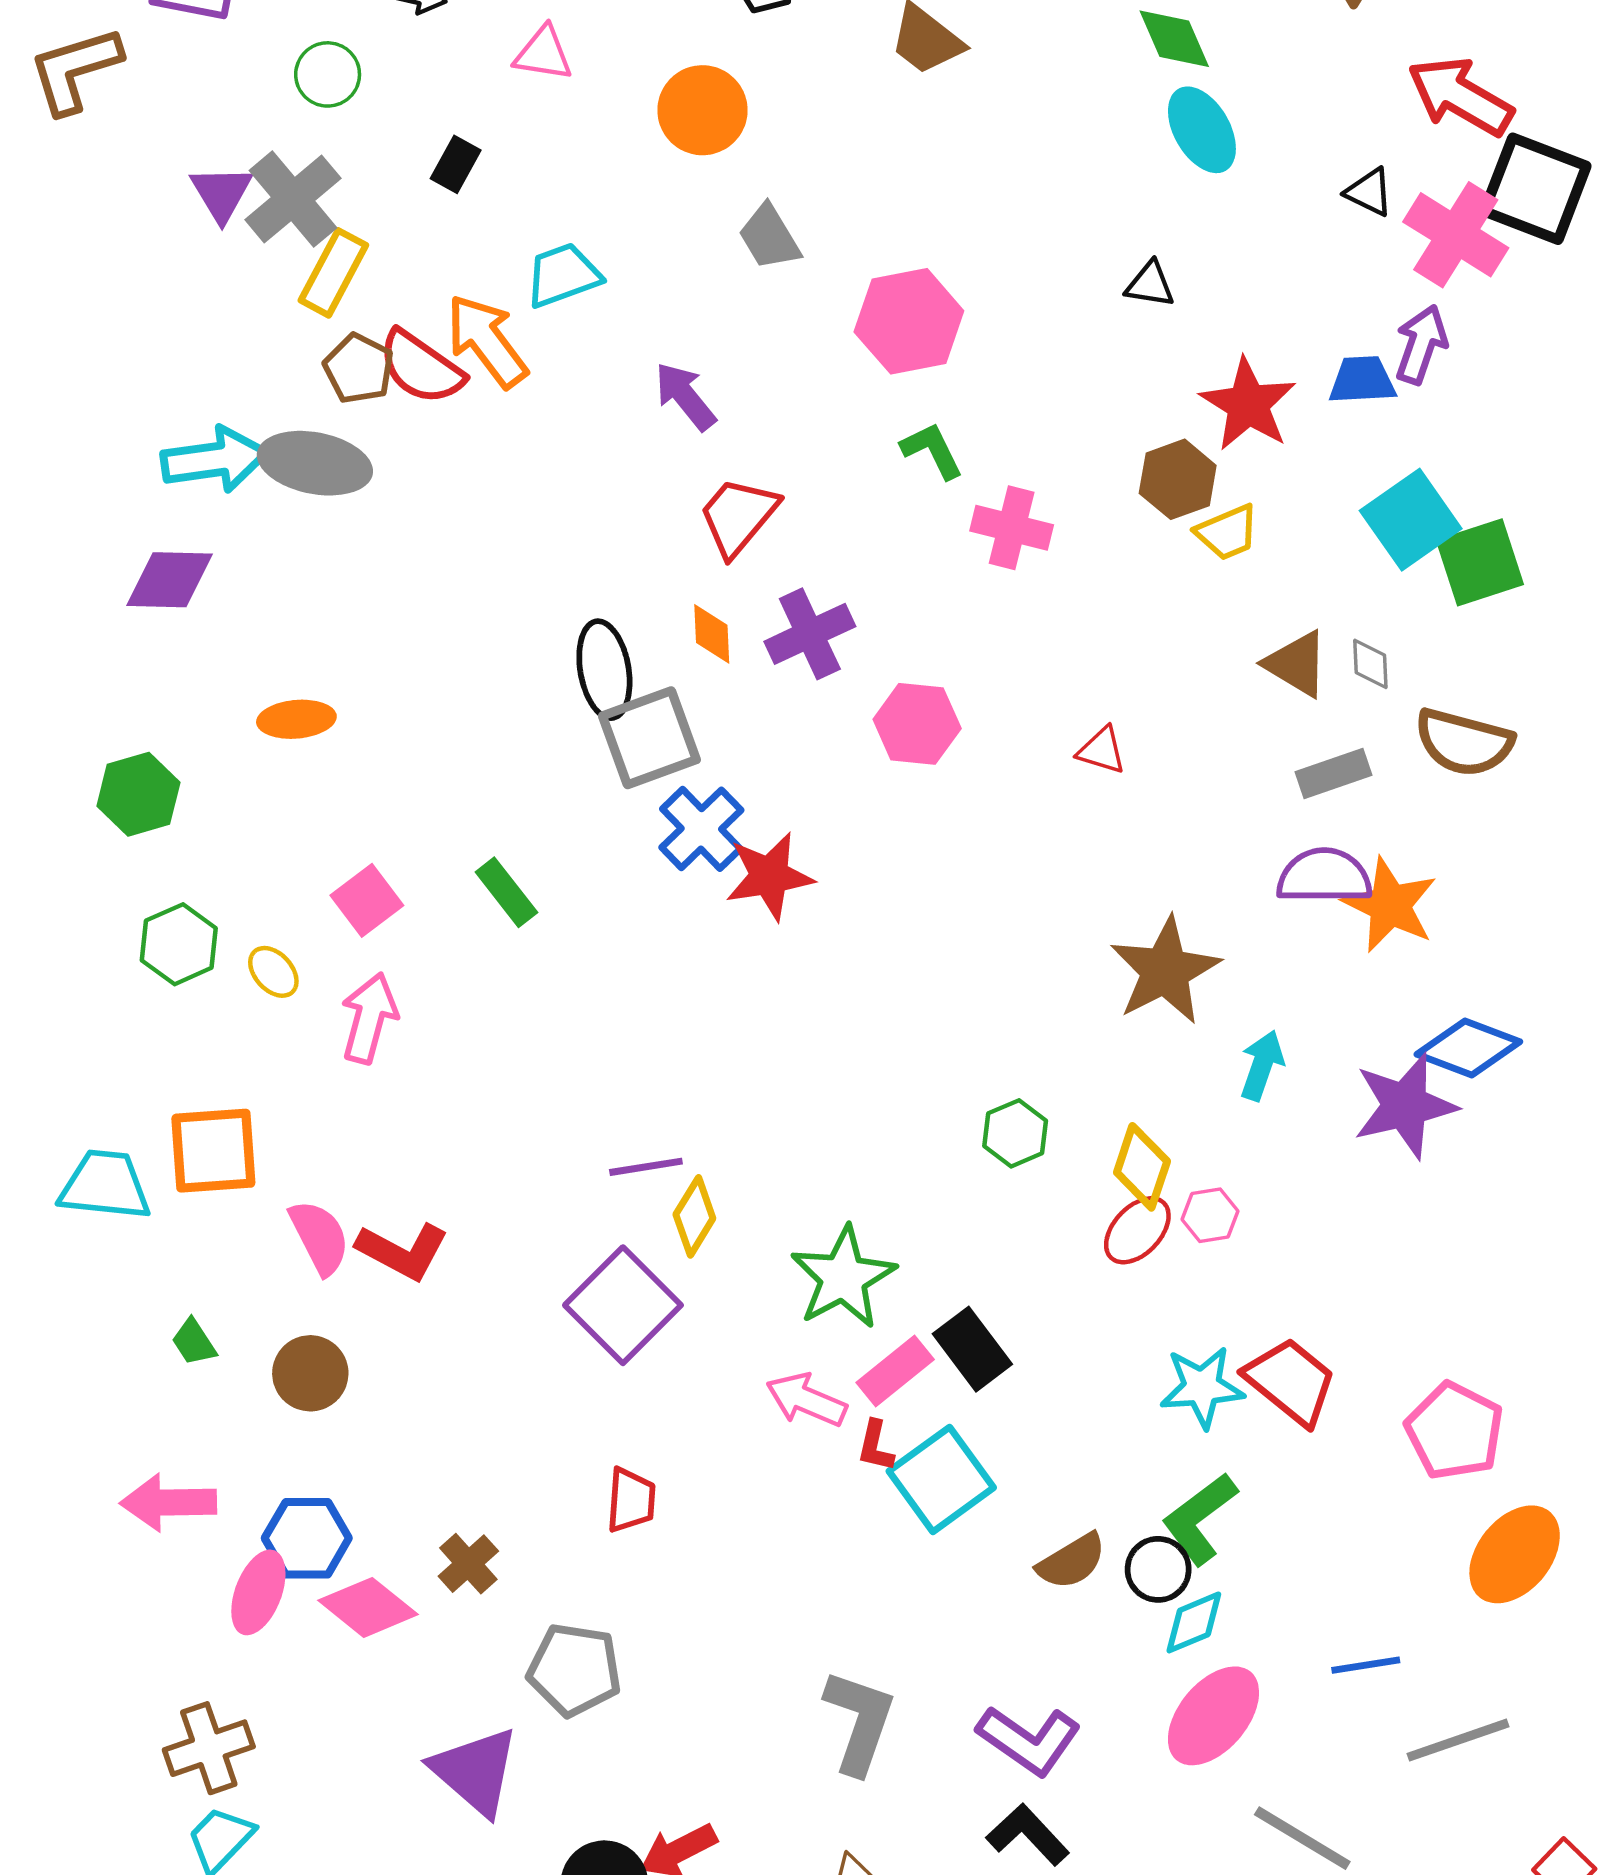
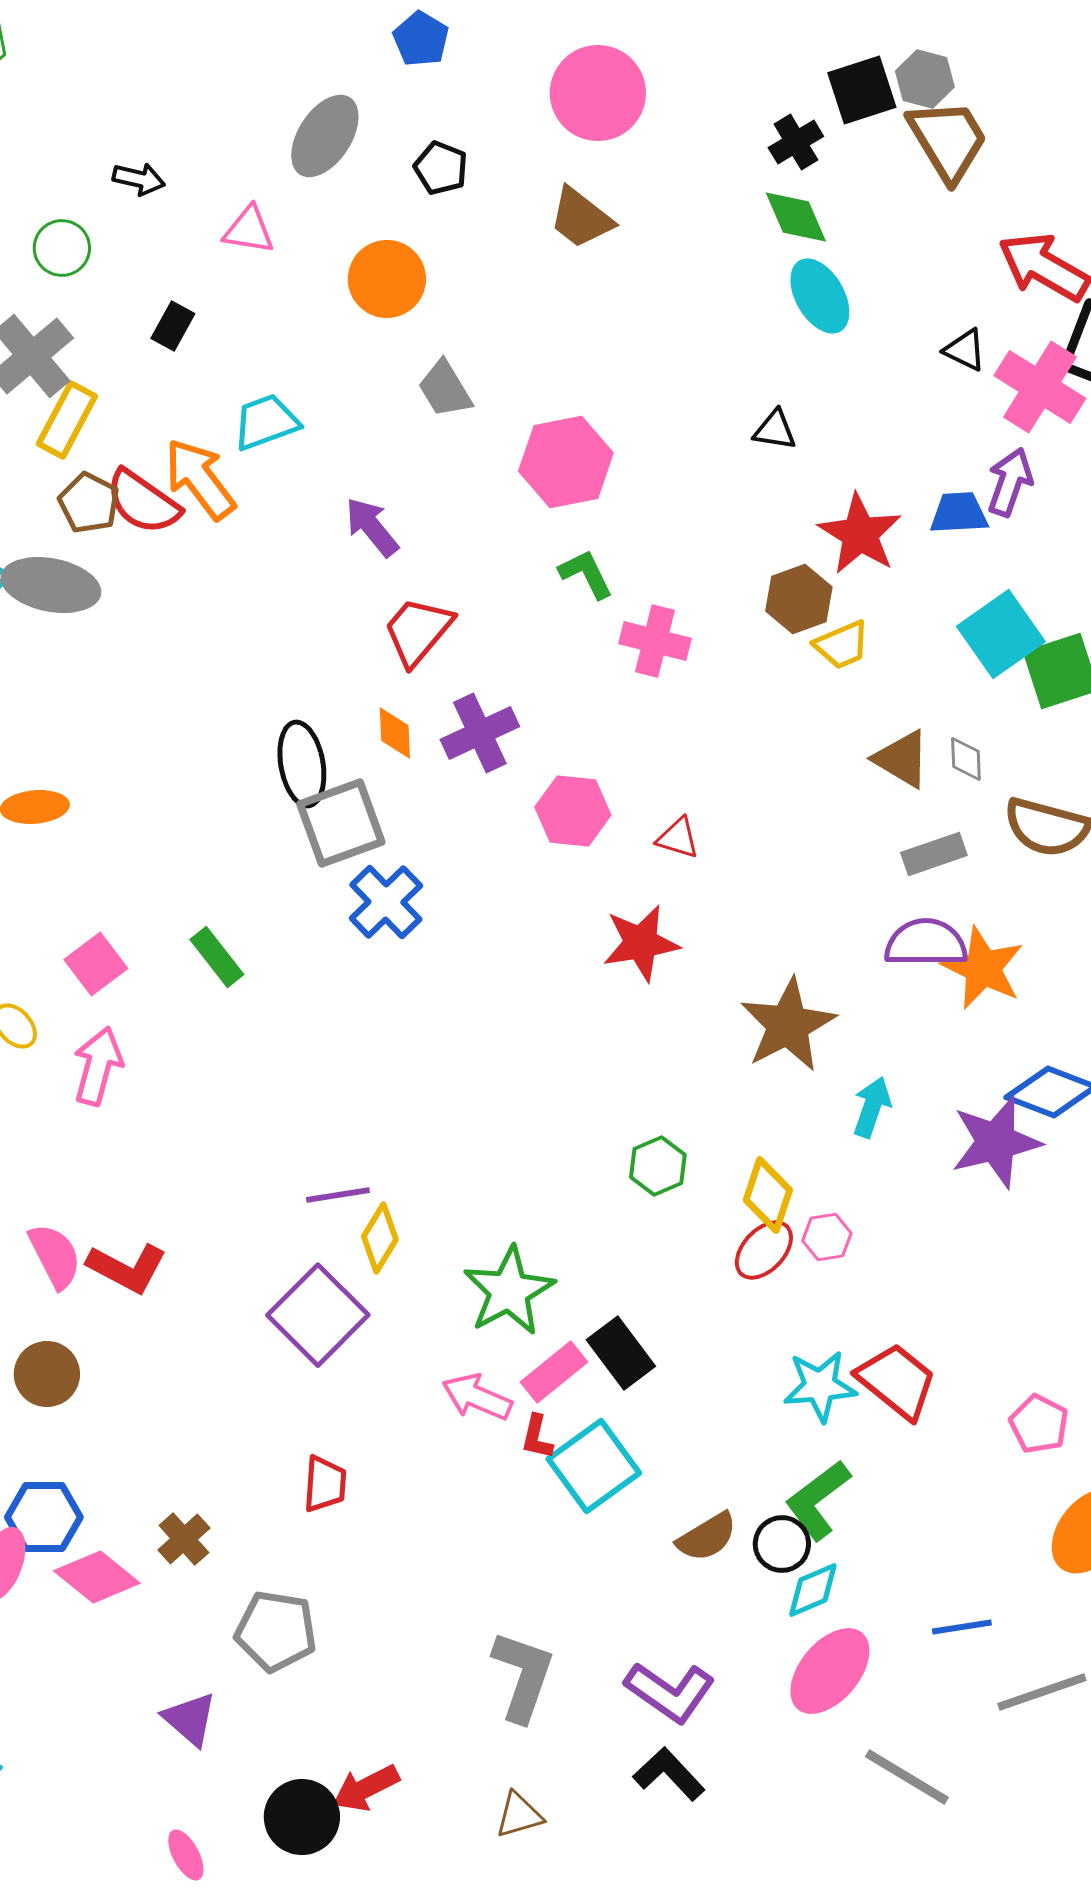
red triangle: (1102, 750) -> (678, 838), moved
red star: (769, 876) -> (641, 943), moved
pink pentagon: (1455, 1431) -> (1039, 1424), size x0.7
purple triangle: (475, 1771) -> (190, 1719), size x0.7

